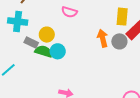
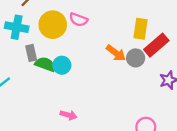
yellow circle: (47, 35) -> (53, 25), moved, size x1.5
orange arrow: (103, 38) -> (116, 53), turned 138
gray rectangle: (31, 42) -> (31, 53), turned 48

